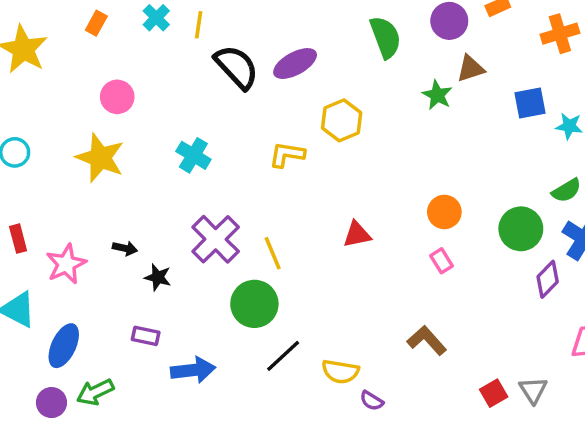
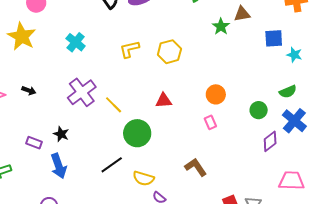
yellow hexagon: (342, 120) -> (169, 52), moved
yellow L-shape: (287, 155) -> (129, 49), turned -30
green circle: (521, 229) -> (259, 110), size x0.7
yellow line: (273, 253) -> (114, 105), turned -30
black star: (158, 277) -> (61, 134), moved
green circle: (254, 304) -> (137, 133), moved
blue arrow: (193, 370) -> (59, 166), turned 70

